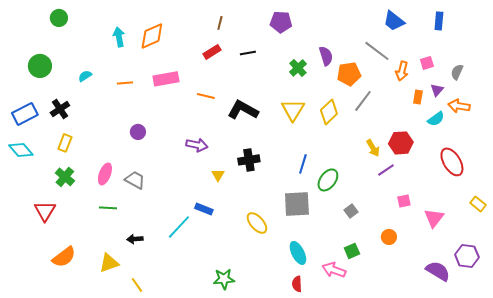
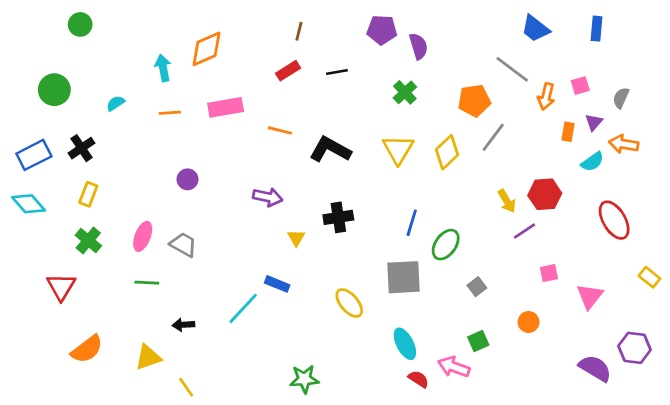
cyan arrow: (119, 37) -> (163, 68), moved
purple semicircle: (326, 56) -> (418, 46), moved
red semicircle: (297, 284) -> (418, 379), moved, turned 126

